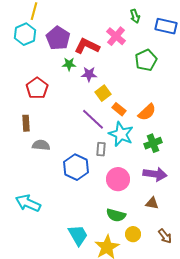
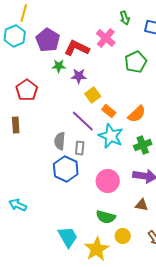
gray semicircle: (41, 145) -> (60, 141), moved, turned -90
gray rectangle: (101, 149) -> (80, 148), moved
cyan arrow: (28, 203) -> (18, 205), size x0.7

